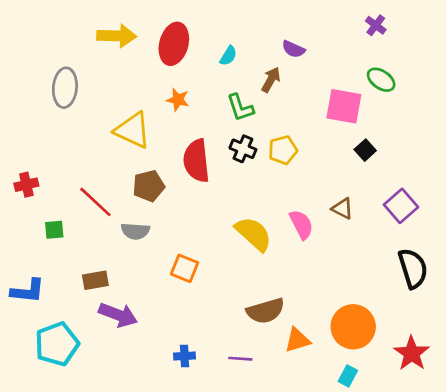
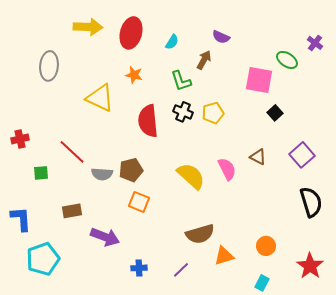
purple cross: (376, 25) -> (315, 43), moved
brown pentagon: (149, 186) -> (131, 170), moved
blue L-shape: (28, 291) -> (21, 219), turned -100
purple arrow: (118, 315) -> (105, 237), moved
orange circle: (353, 327) -> (266, 246), size x0.6
purple line: (240, 359) -> (181, 270), turned -48

